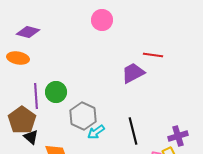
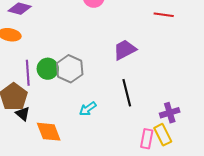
red line: (153, 55) -> (164, 15), moved
gray hexagon: (83, 116) -> (70, 69), moved
black line: (133, 131) -> (127, 93), moved

